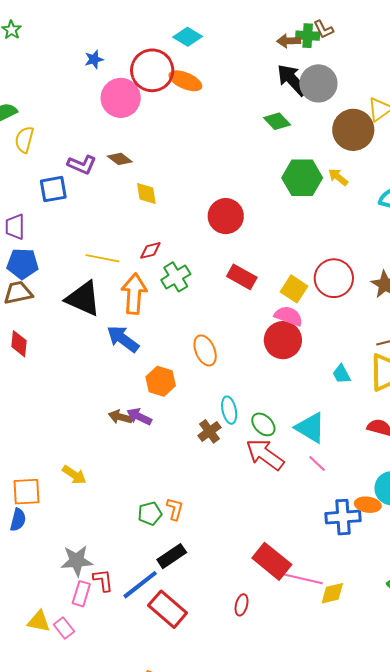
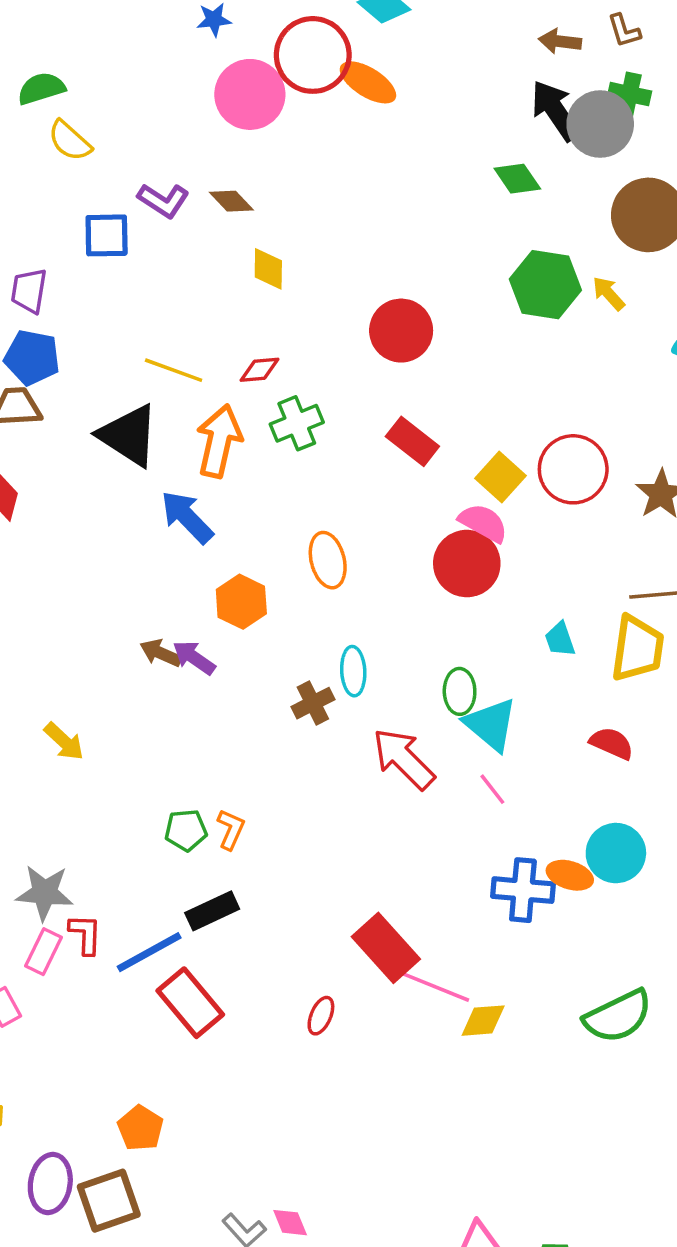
green cross: (308, 36) -> (629, 94), moved
yellow semicircle: (24, 140) -> (70, 141), turned -72
green ellipse: (263, 424) -> (460, 691), moved, turned 35

